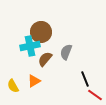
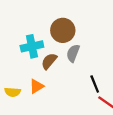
brown circle: (41, 32) -> (63, 30), moved
yellow semicircle: (13, 86) -> (13, 92), turned -56

